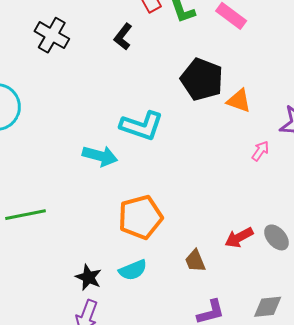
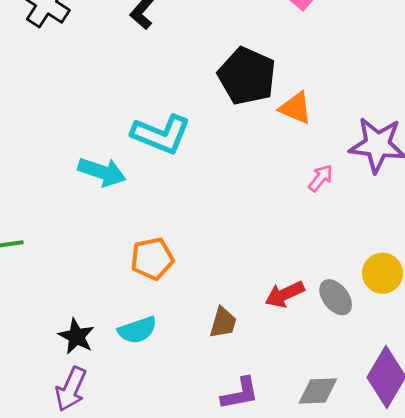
orange pentagon: (140, 217) -> (152, 259), size x0.7
brown trapezoid: (195, 261) -> (223, 323), turned -145

